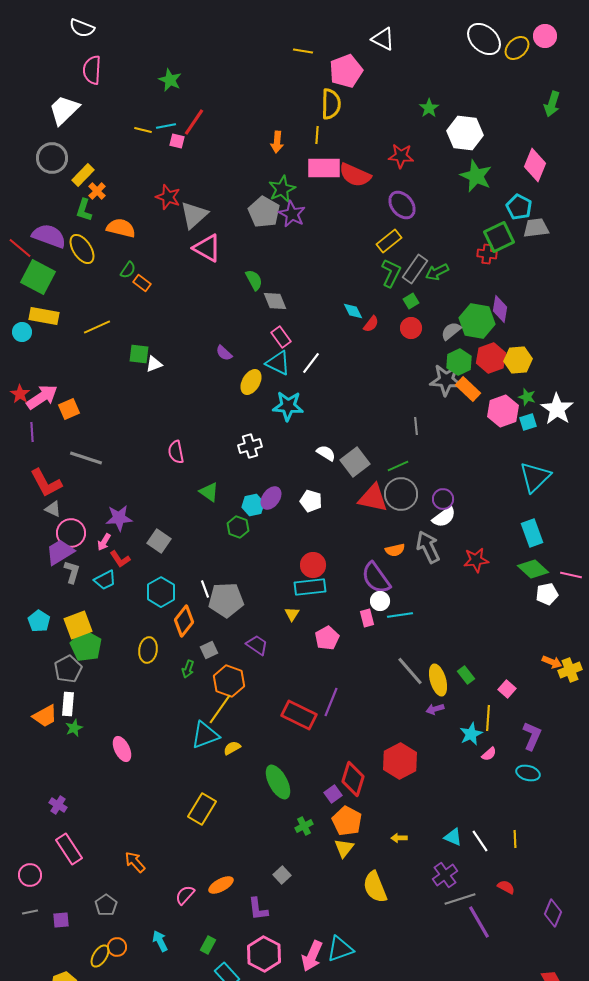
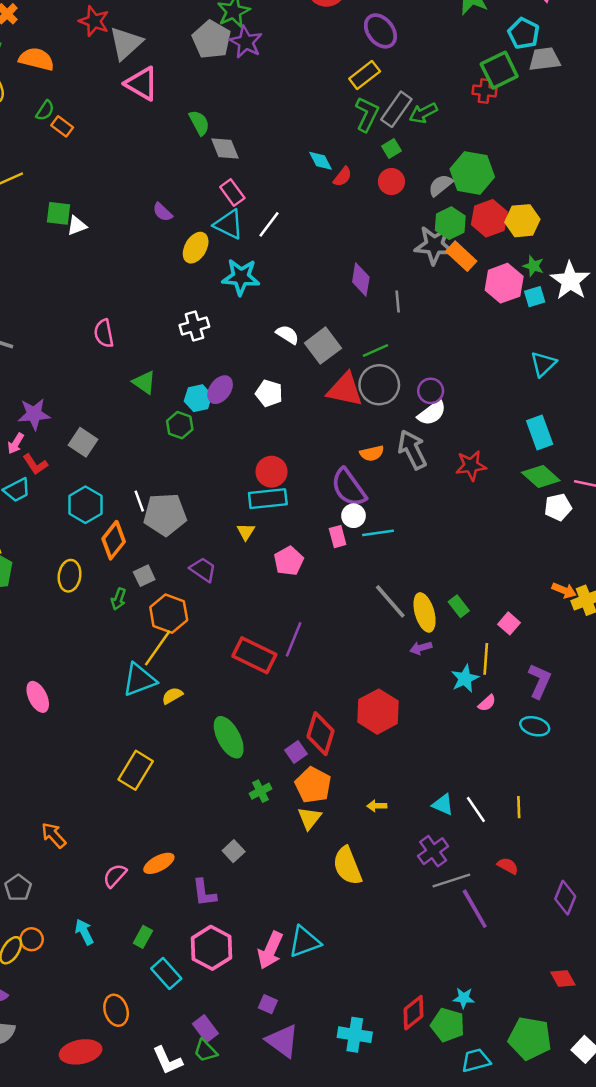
purple diamond: (500, 309) -> (361, 279), moved
cyan triangle: (535, 477) -> (543, 364), size x0.7

